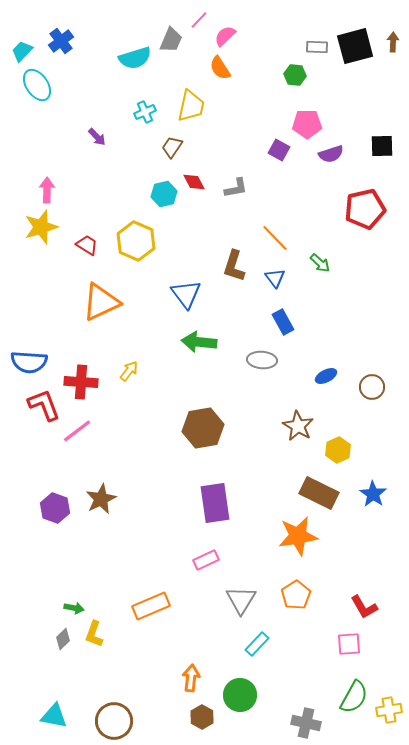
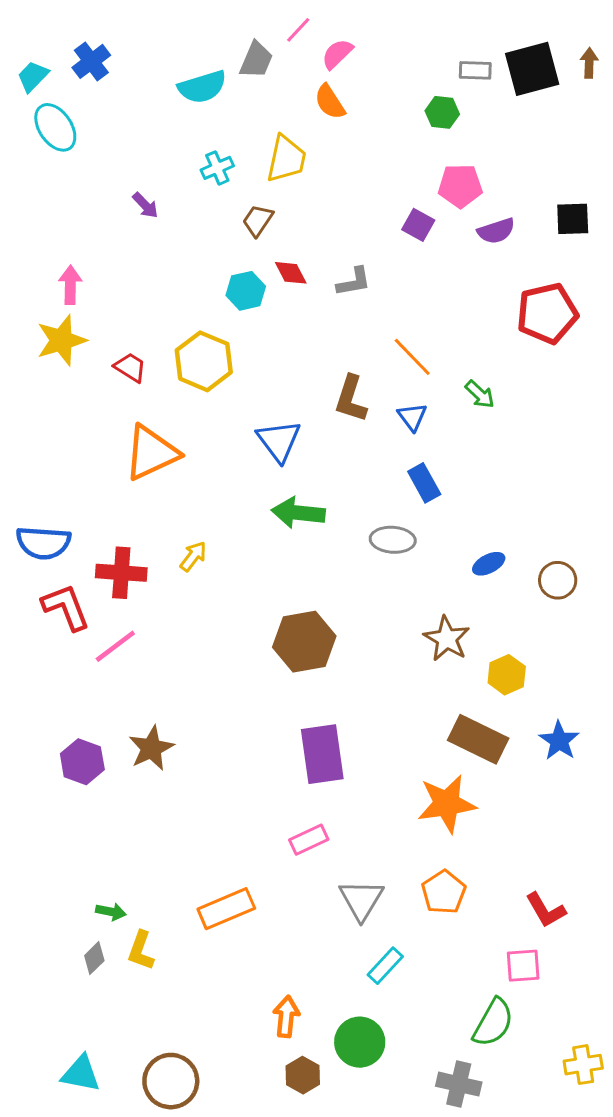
green semicircle: (354, 697) -> (493, 1023), moved

